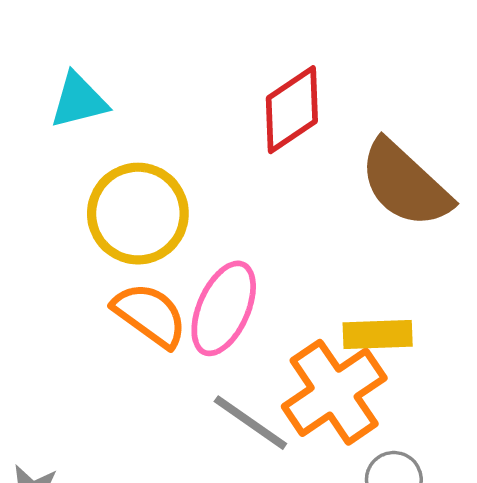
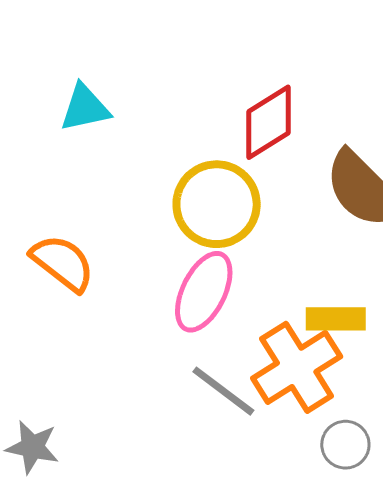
yellow circle: (138, 214) -> (217, 204), moved
orange semicircle: (150, 315) -> (63, 263), moved

